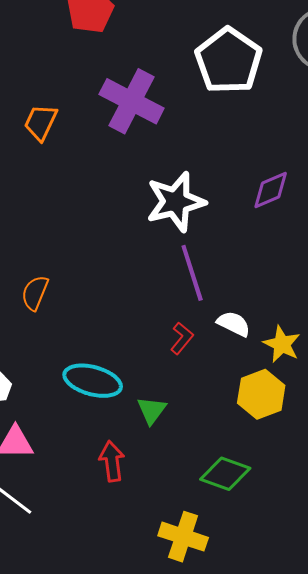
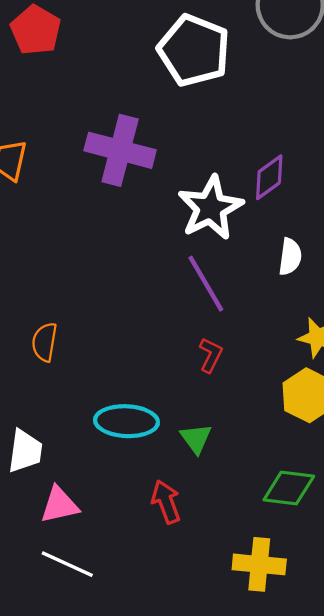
purple cross: (132, 101) -> (120, 150), moved
white star: (176, 202) -> (210, 208), moved
white semicircle: (234, 324) -> (290, 257), moved, turned 84

